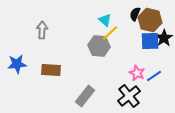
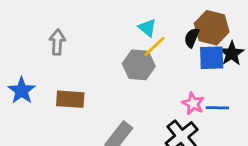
black semicircle: (135, 14) -> (192, 38), moved
blue star: (17, 64) -> (22, 91), turned -30
blue line: (154, 76) -> (217, 108), turned 35

